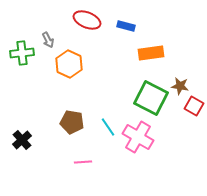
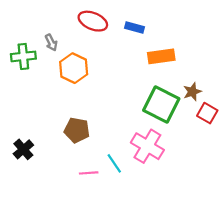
brown star: (180, 86) -> (192, 92), turned -30
cyan line: (108, 127) -> (114, 163), moved

